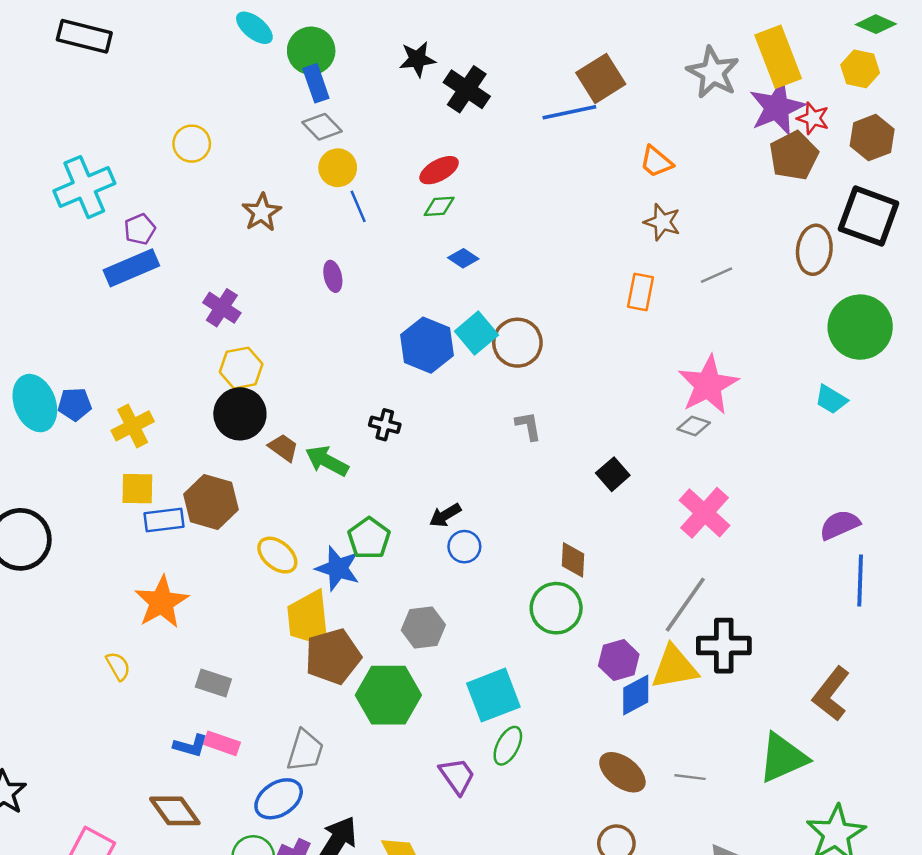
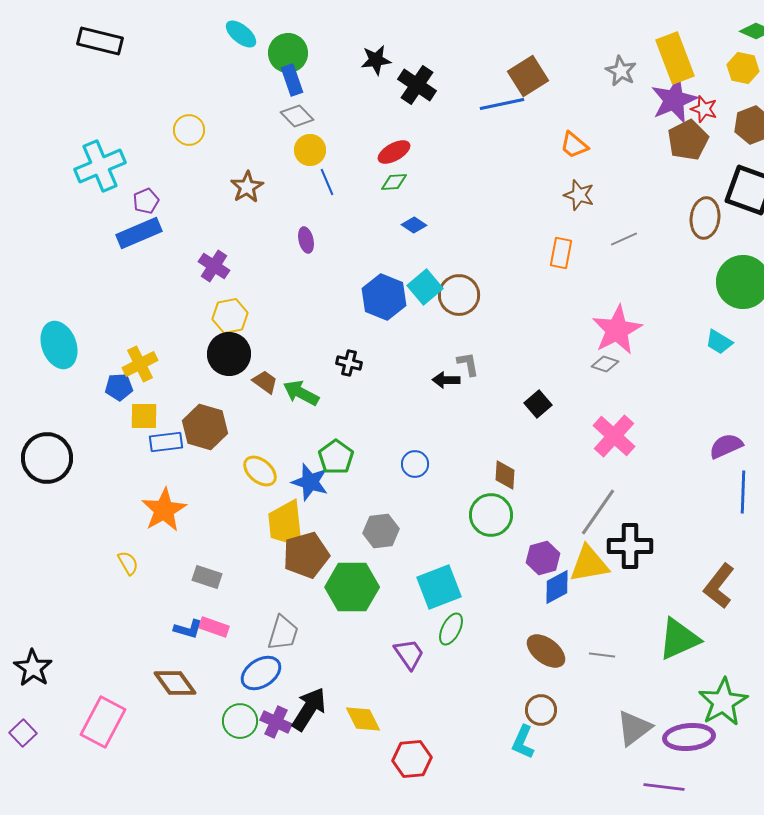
gray star: (713, 72) -> (621, 71), size x0.7
blue pentagon: (75, 404) -> (119, 387), moved
black arrow: (445, 515) -> (446, 380), moved, turned 32

